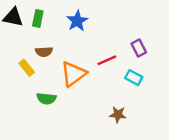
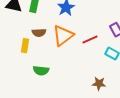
yellow rectangle: (27, 68) -> (25, 46), turned 48
orange triangle: (74, 74) -> (63, 36), moved

